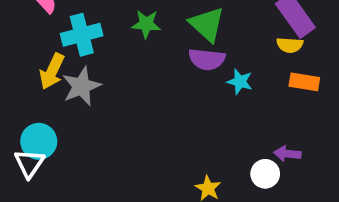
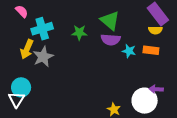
green star: (146, 24) -> (79, 33), moved
orange rectangle: (304, 82) -> (151, 50), moved
white circle: (265, 174) -> (145, 101), size x1.6

